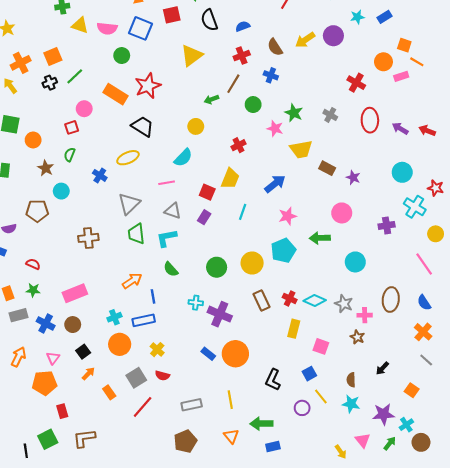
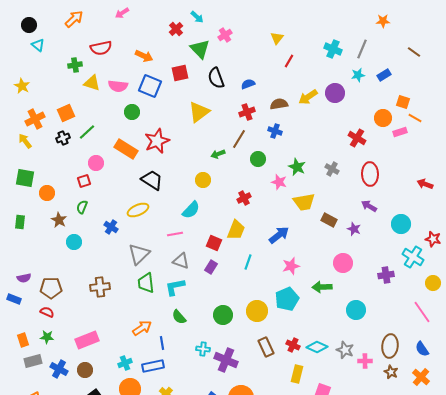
brown semicircle: (275, 47) -> (279, 104), turned 114
purple arrow: (400, 129) -> (369, 206), moved
brown pentagon: (37, 211) -> (51, 288), moved
brown star: (357, 337) -> (391, 372), moved

